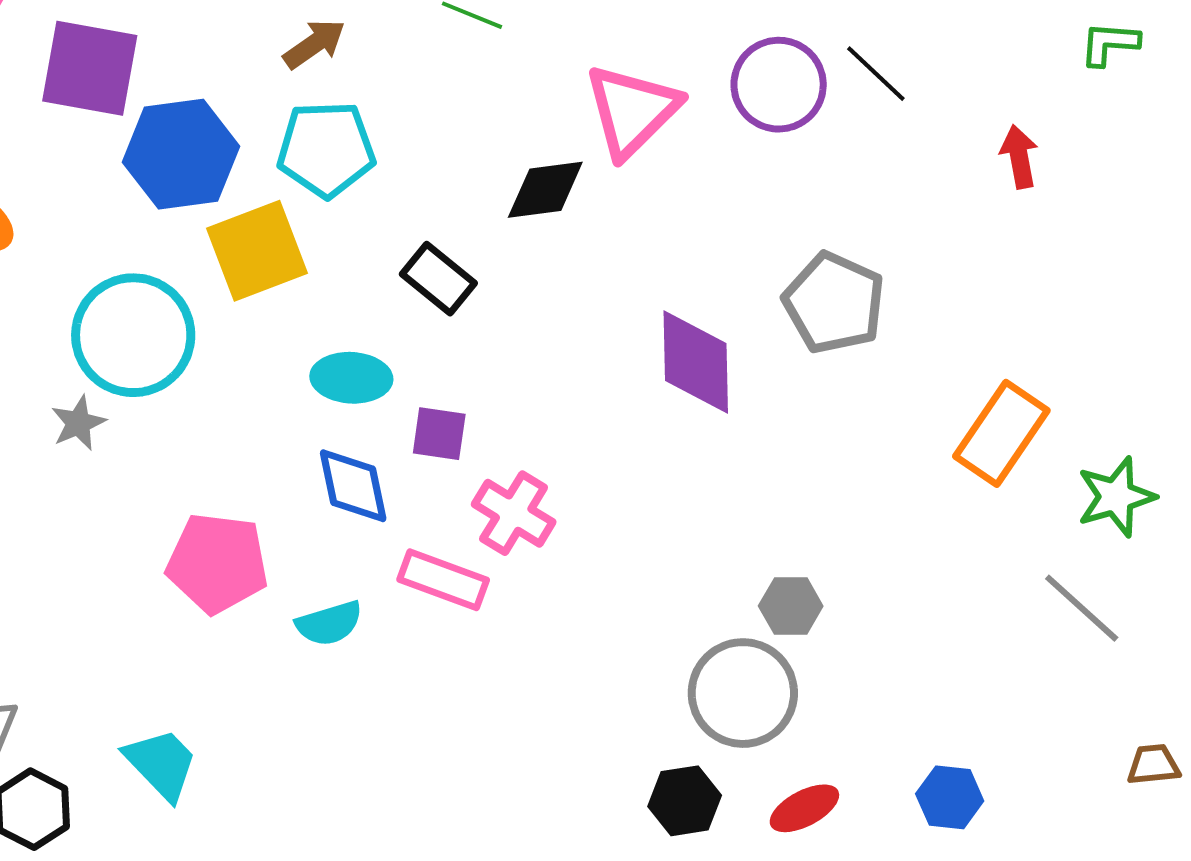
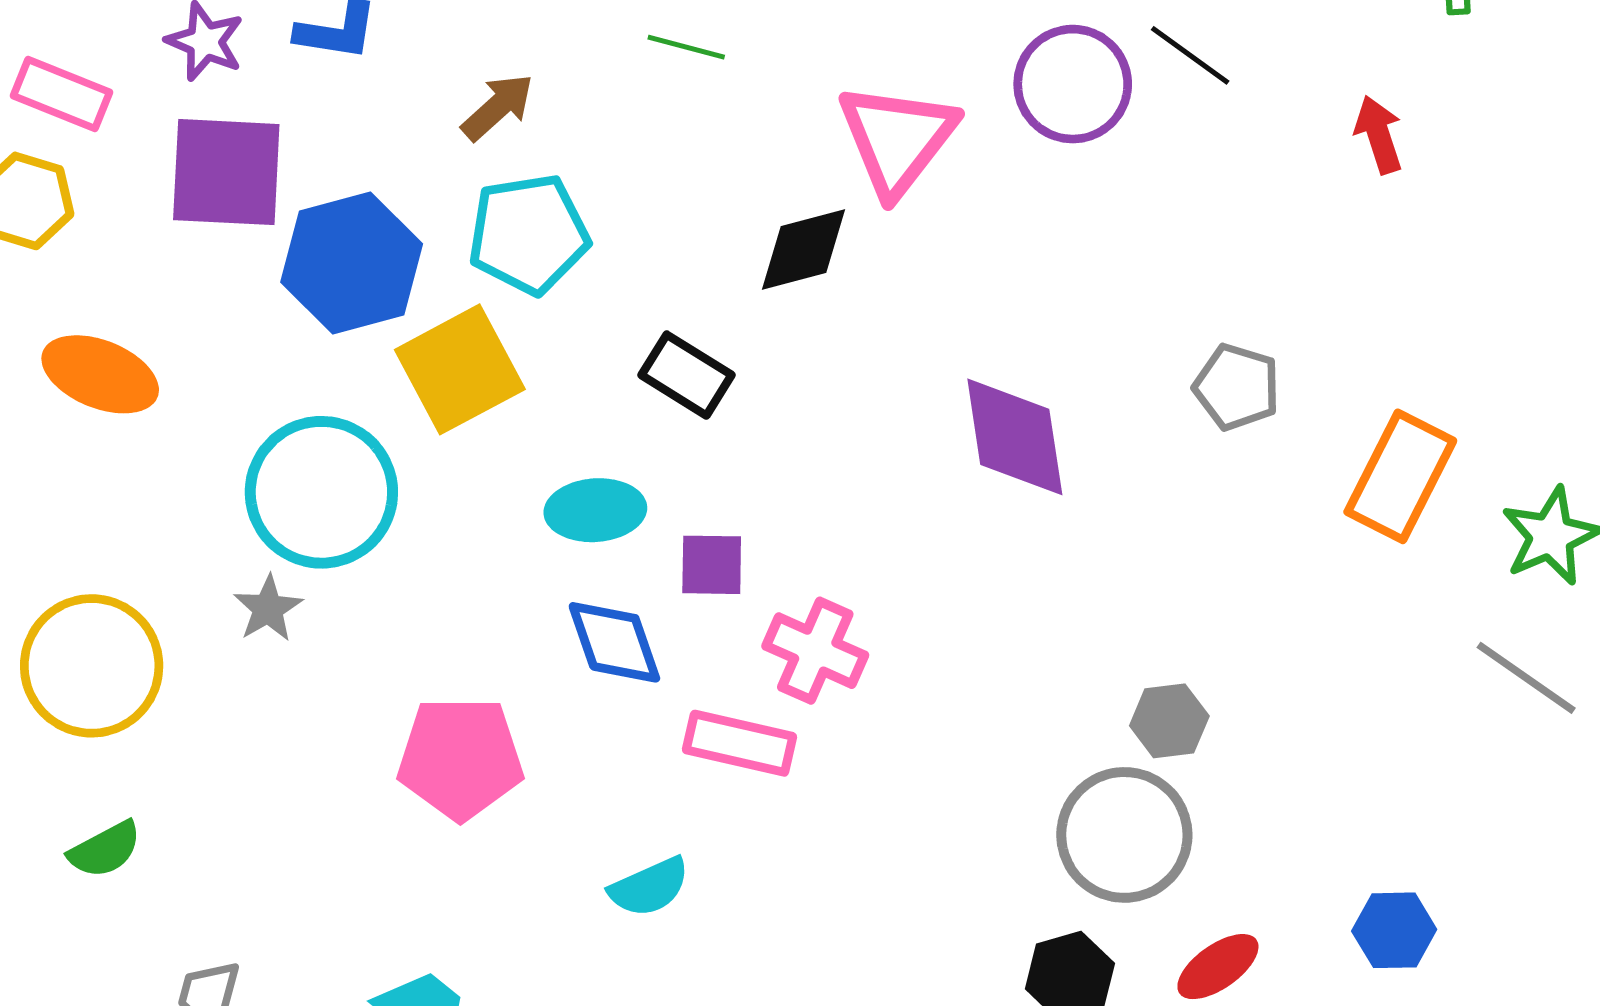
gray pentagon: (834, 303) -> (1237, 387), moved, size x0.7
cyan semicircle: (329, 623) -> (649, 887), moved

